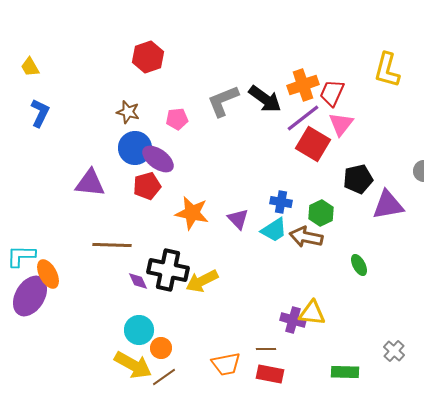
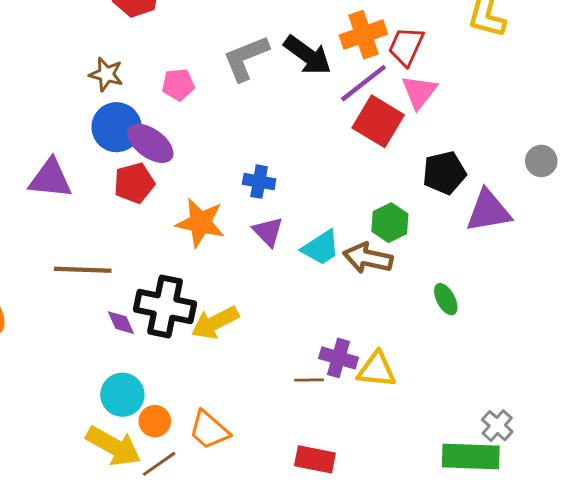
blue cross: (281, 202) -> (259, 182), moved
purple cross: (293, 320) -> (338, 358), moved
brown line: (266, 349) -> (309, 380), moved
orange trapezoid: (226, 364) -> (209, 430), moved, turned 52
green rectangle: (345, 372) -> (471, 456), moved, size x1.4

